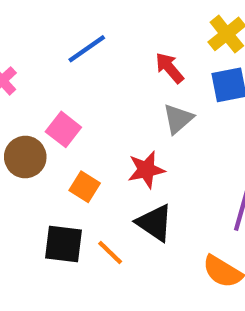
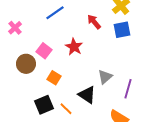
gray triangle: (178, 119) -> (105, 77), moved
red star: (146, 170) -> (74, 47), moved, turned -30
black square: (63, 244) -> (44, 105), turned -30

